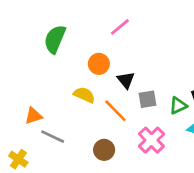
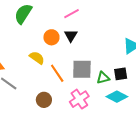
black triangle: (126, 80) -> (71, 36), moved
gray square: (148, 99) -> (82, 69), size x1.5

